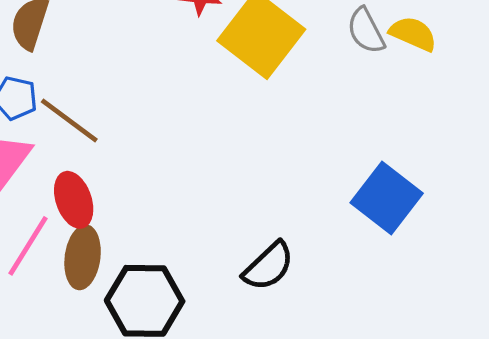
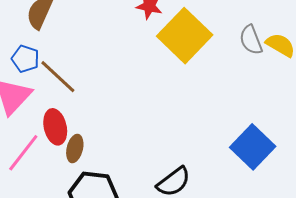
brown ellipse: (83, 257) -> (75, 149), moved, size x0.7

